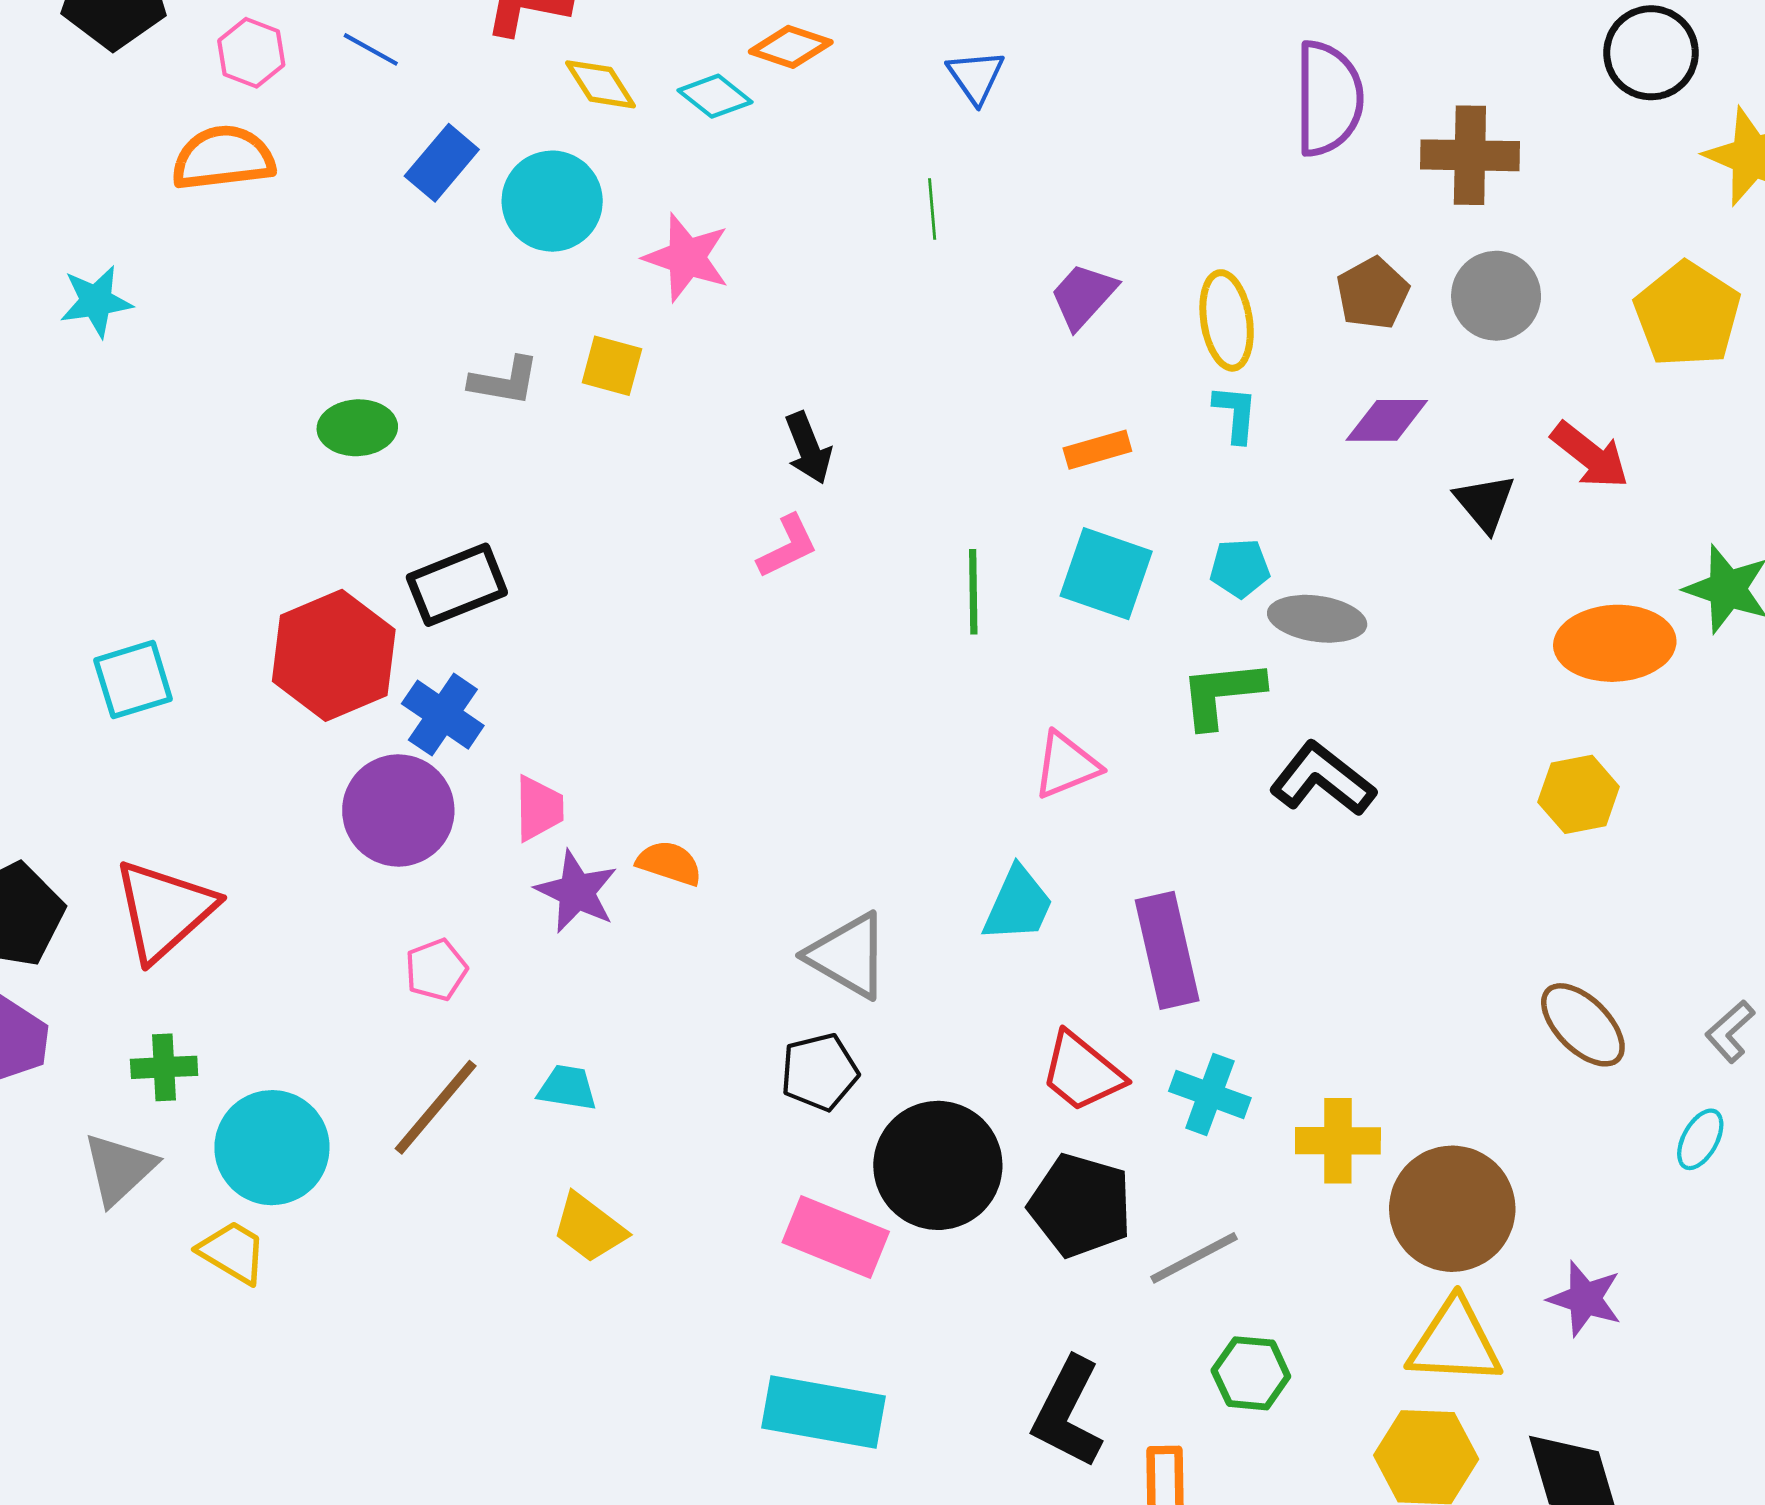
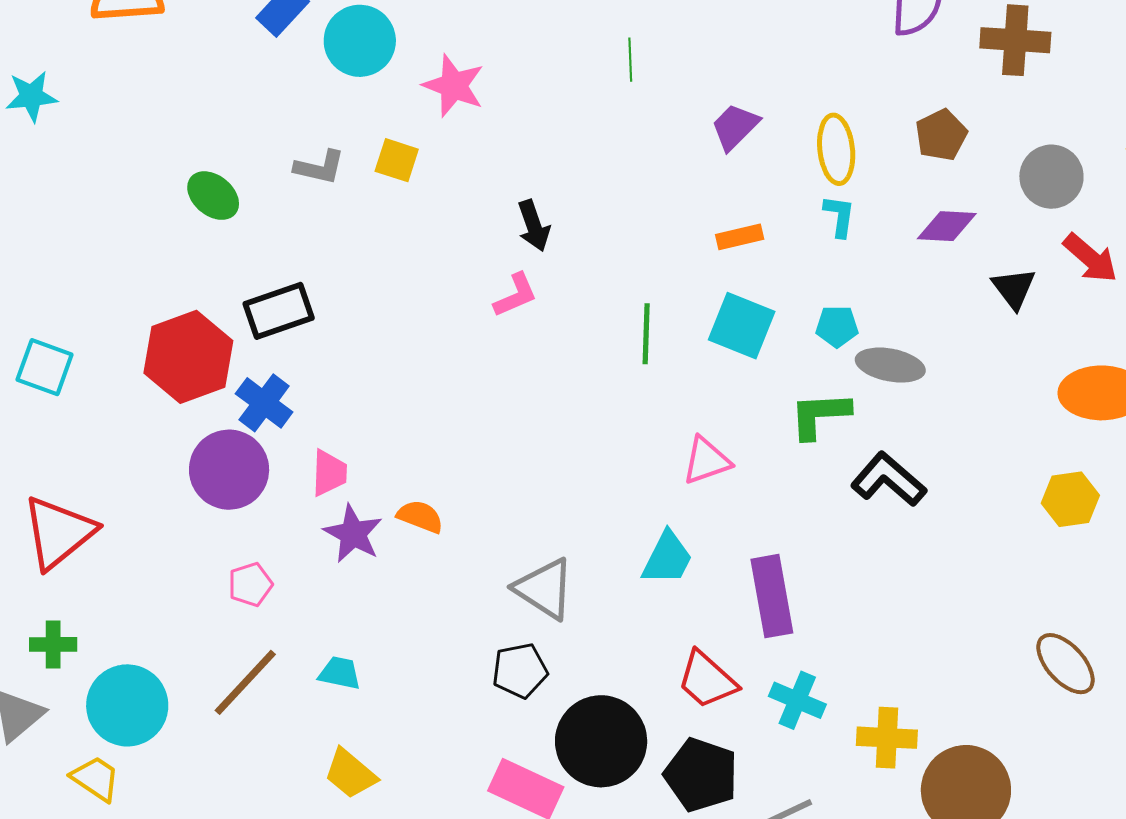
gray circle: (1496, 296) -> (1051, 177), moved
green ellipse: (357, 428) -> (213, 196), turned 40
cyan square: (133, 680) -> (45, 367), turned 34

